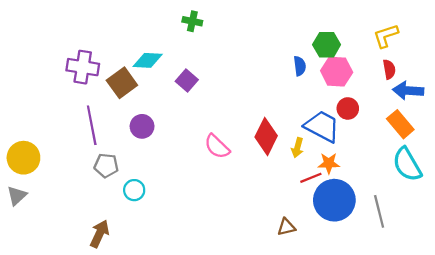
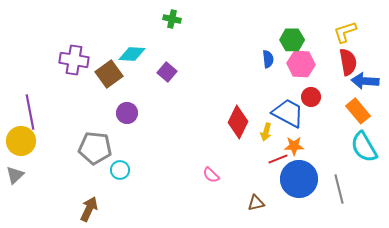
red semicircle: (389, 69) -> (348, 62), size x1.5
purple line: (92, 125) -> (30, 112), moved
pink semicircle: (217, 146) -> (211, 175), moved, size x0.7
gray pentagon: (106, 166) -> (95, 148), size x1.5

